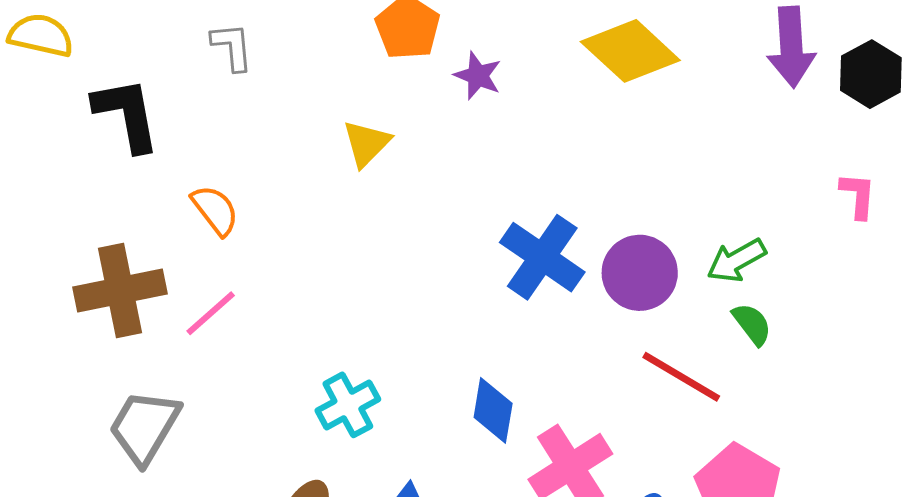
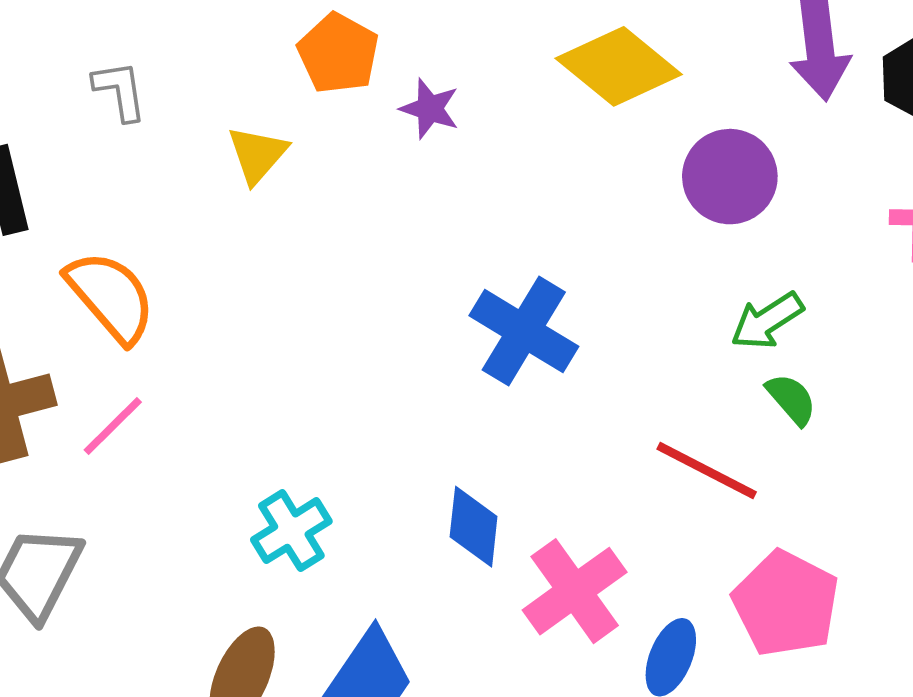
yellow triangle: (366, 143) -> (257, 155), moved
orange semicircle: (215, 210) -> (111, 297), size x1.5
purple circle: (640, 273) -> (730, 177), moved

